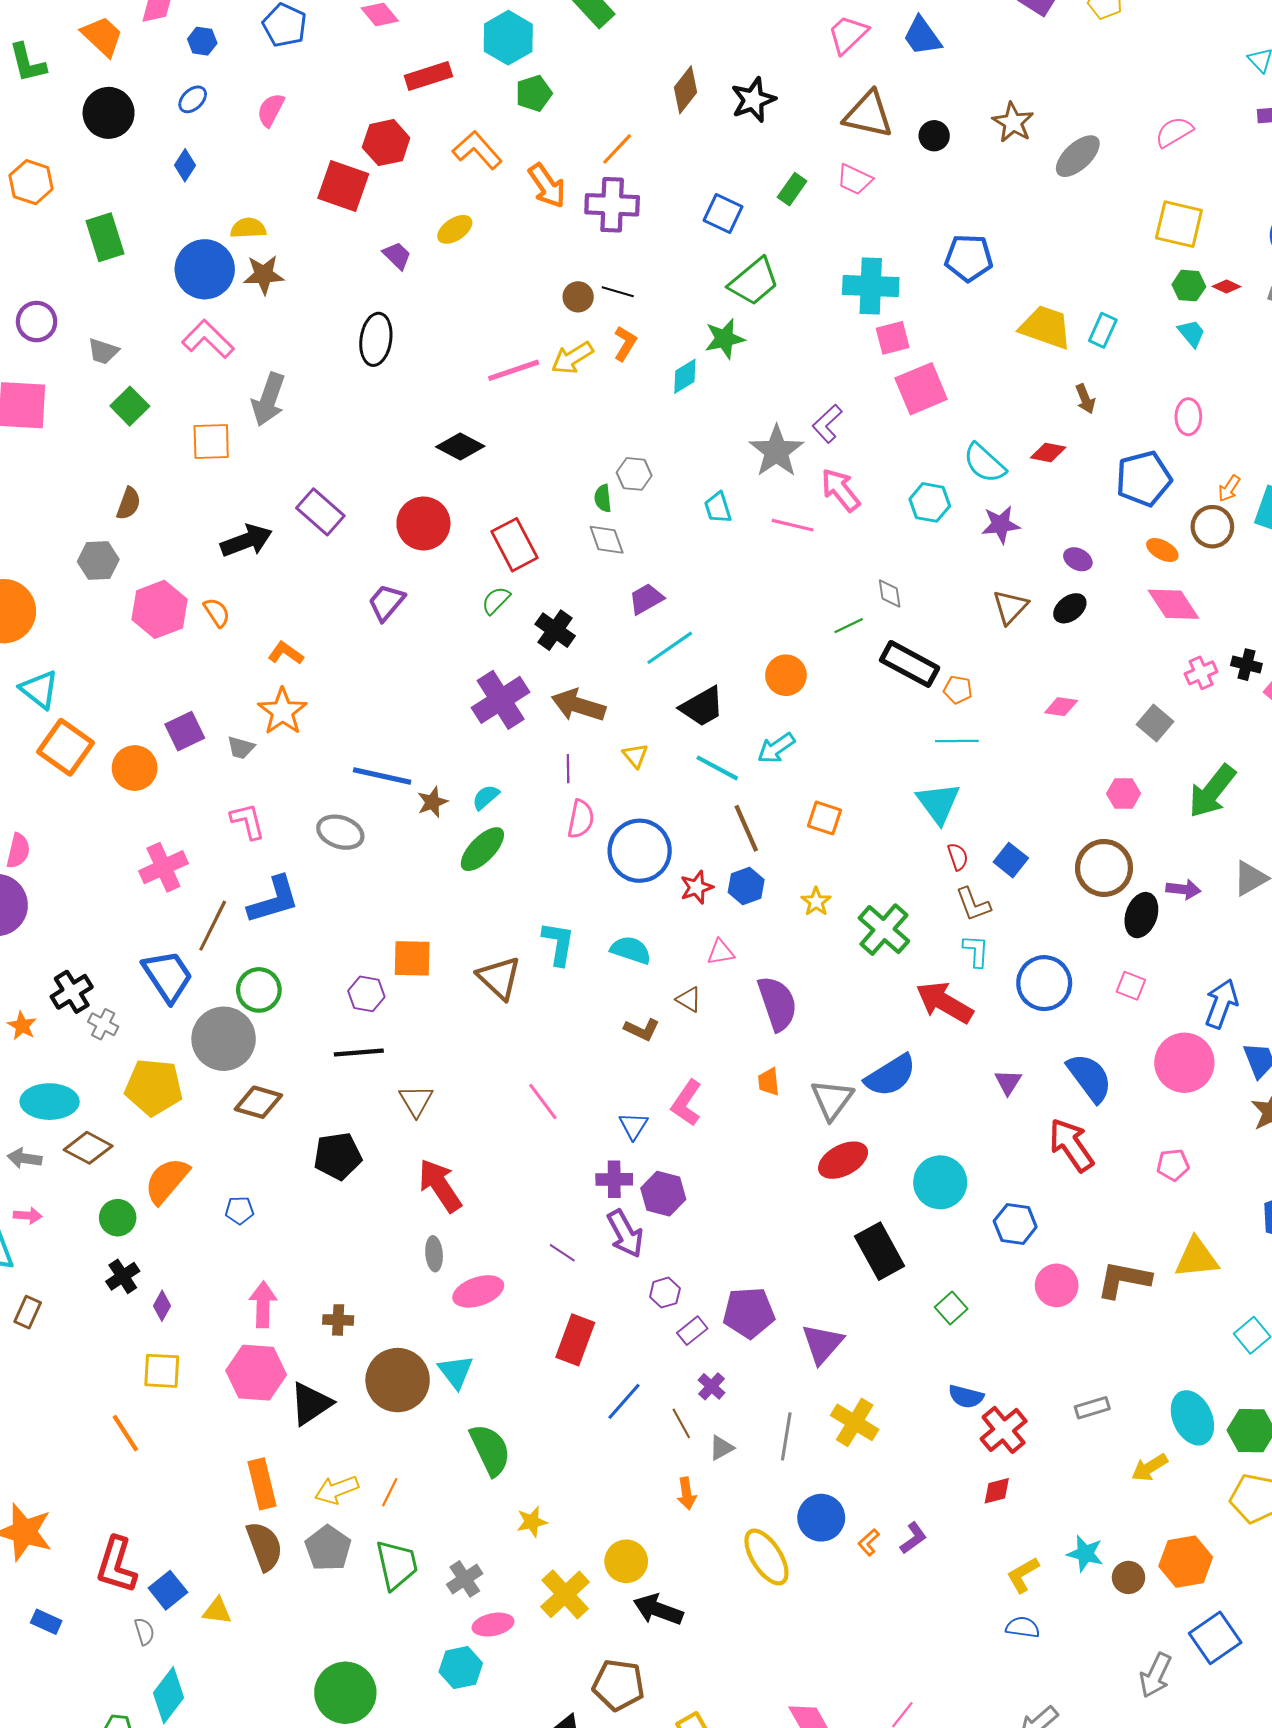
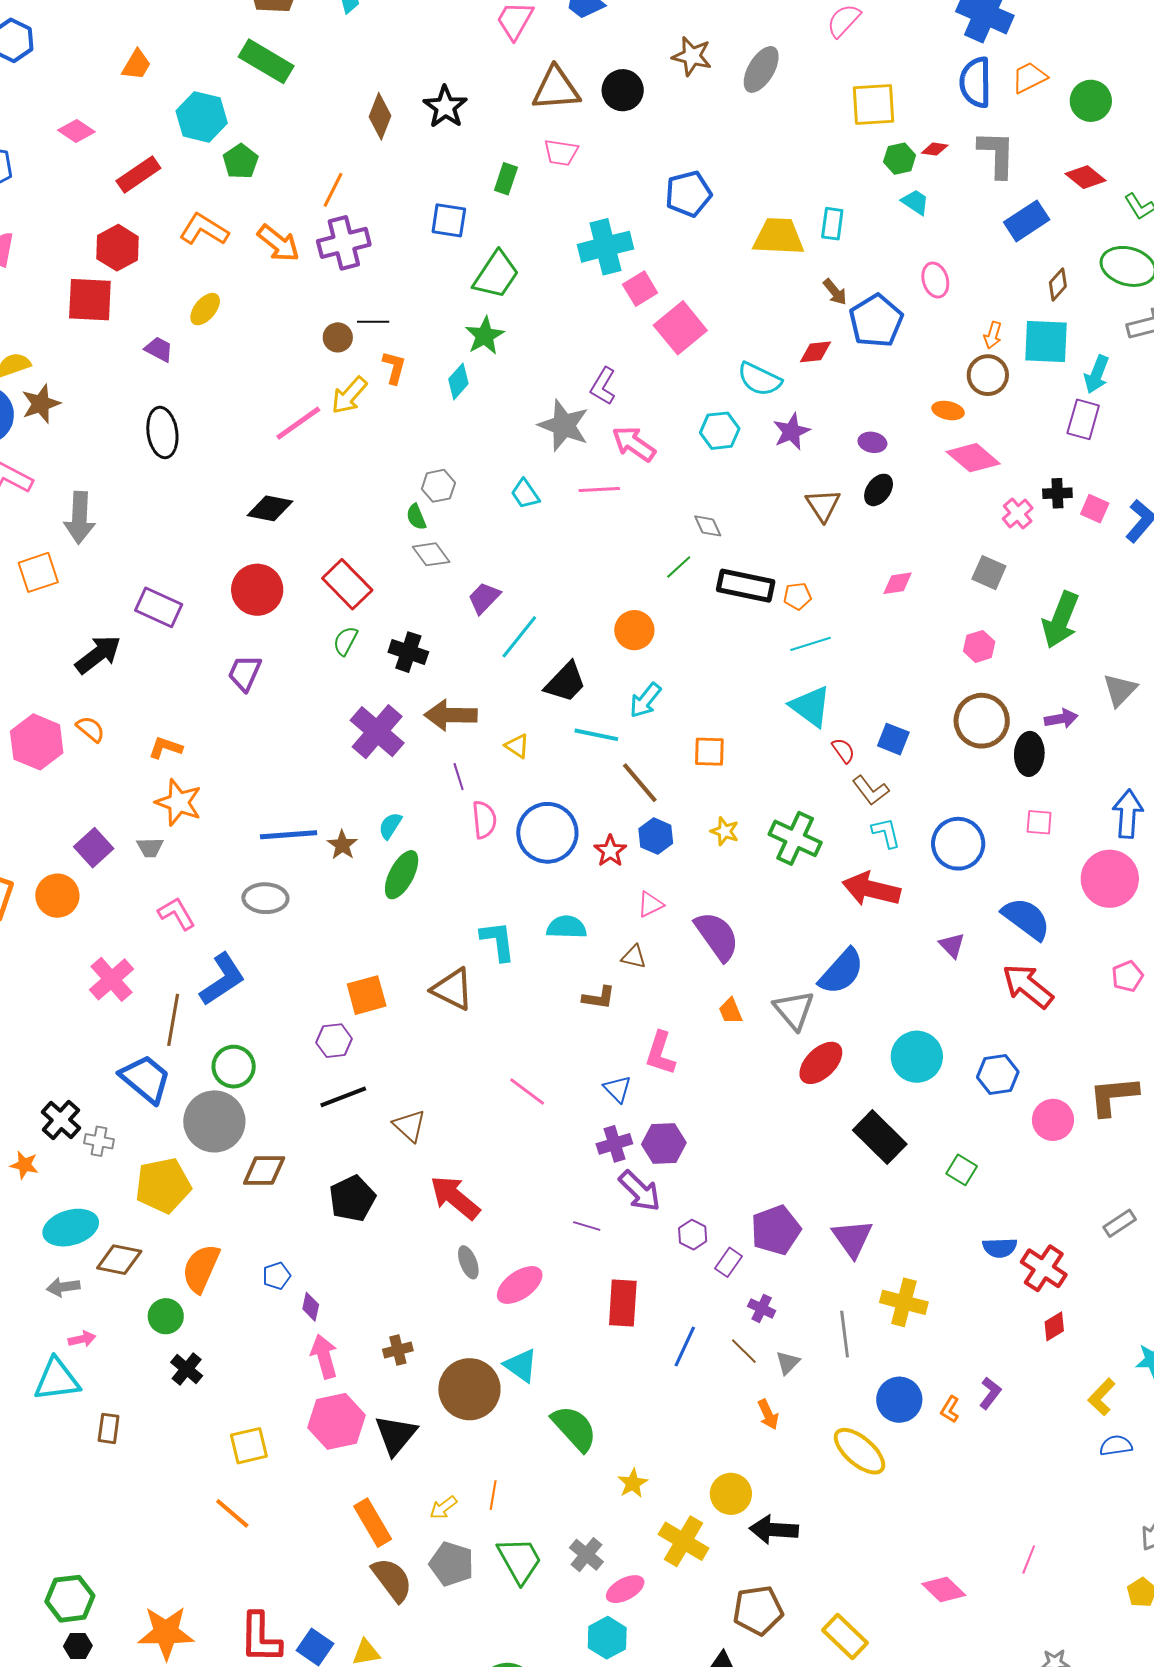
black circle: (934, 136) -> (623, 90), size x1.4
blue pentagon: (1144, 479) -> (876, 321), moved
purple diamond: (162, 1306) -> (311, 1307), moved
yellow arrow: (337, 1490) -> (443, 1508), size x0.7

